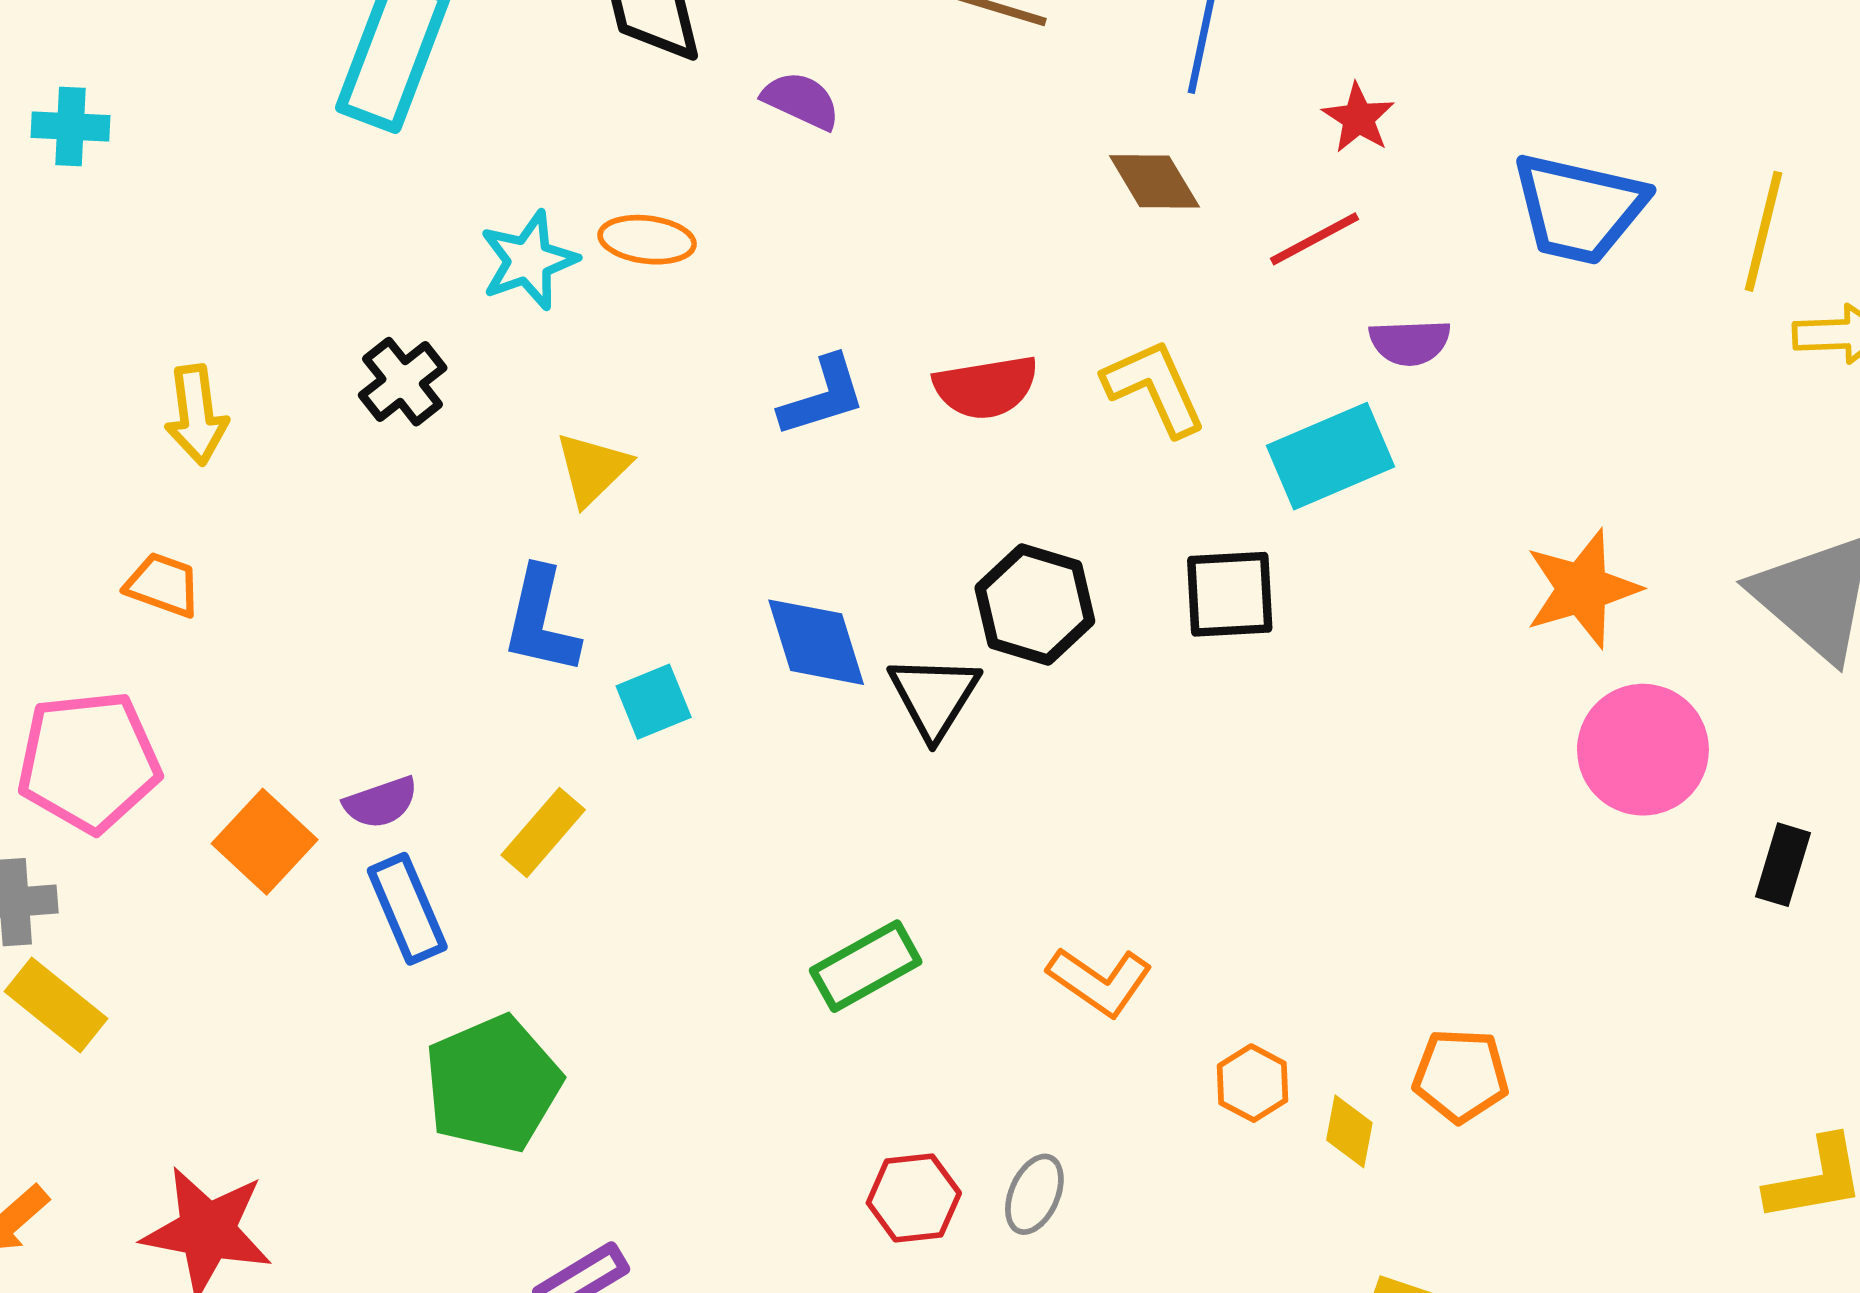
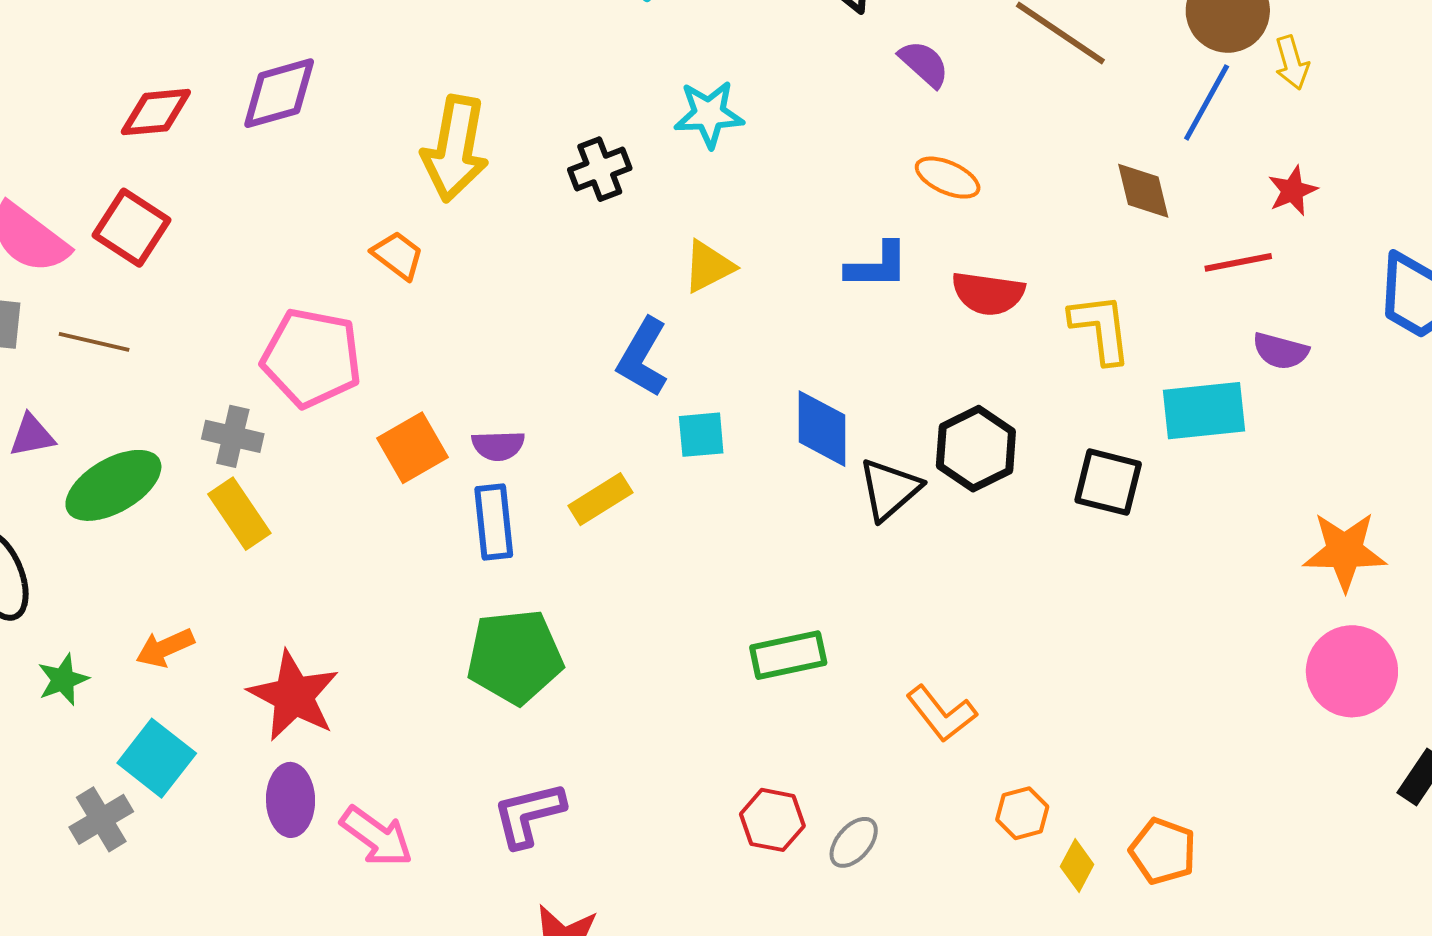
orange ellipse: (647, 240) -> (948, 178), moved
yellow arrow: (196, 415) -> (455, 149), size x1.5

